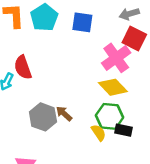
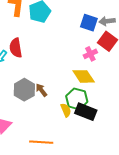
blue square: (82, 22) -> (89, 23), moved
pink cross: (116, 58) -> (90, 54), size x0.6
black rectangle: (123, 130) -> (86, 112), size x1.5

